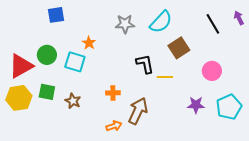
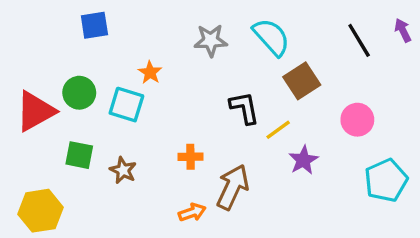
cyan semicircle: (161, 22) -> (271, 37), turned -85
yellow line: (165, 77) -> (278, 130), turned -35
yellow hexagon: (19, 98) -> (40, 211), moved
purple star: (196, 105) -> (303, 160), moved, turned -30

